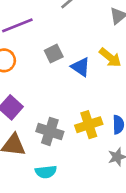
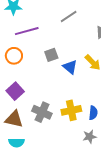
cyan semicircle: (46, 172) -> (16, 143), moved

